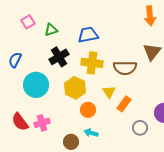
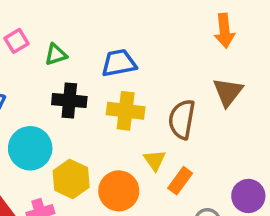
black cross: (59, 57) -> (69, 101), turned 36
brown semicircle: (125, 68) -> (182, 119), turned 100
yellow hexagon: (75, 88) -> (71, 179), moved
orange circle: (88, 110) -> (119, 191), size x1.5

